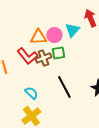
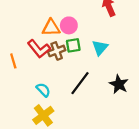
cyan triangle: (72, 30) -> (100, 48), moved
black line: (64, 87) -> (80, 83), turned 65

